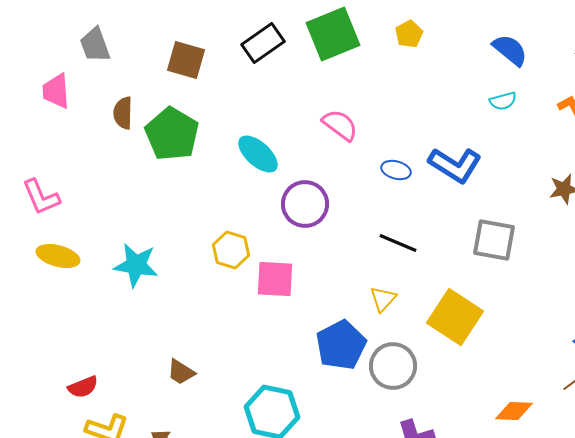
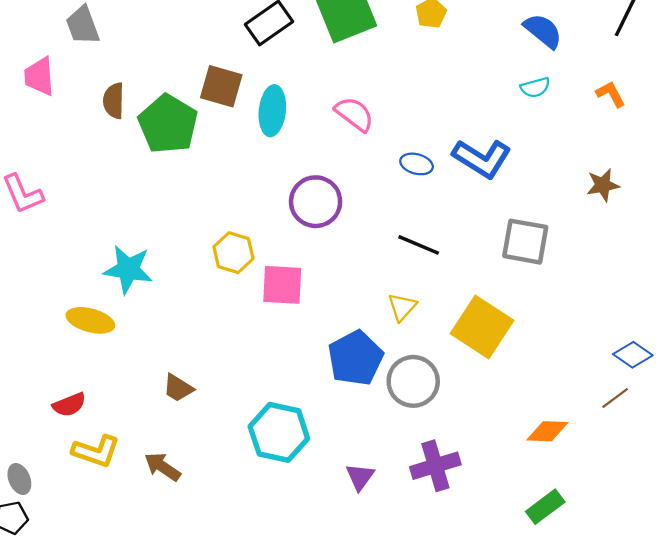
brown square: (186, 60) -> (221, 86), moved
cyan ellipse: (258, 154) -> (272, 111), moved, turned 54
yellow ellipse: (58, 256) -> (90, 320), moved

